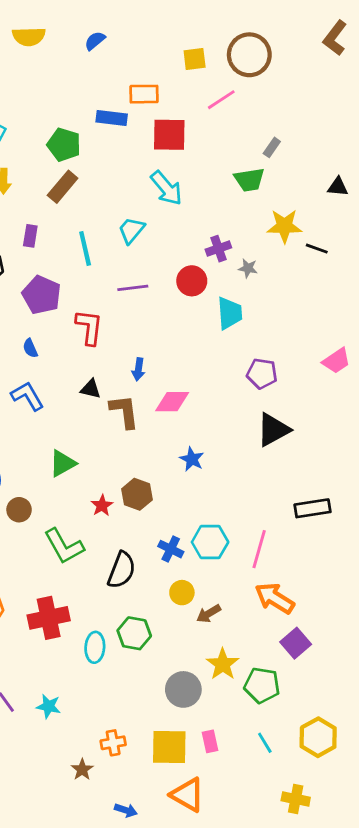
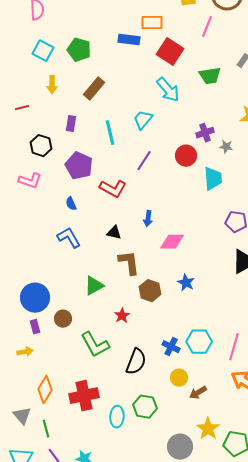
pink line: (221, 100) -> (207, 27), turned -35
red square: (169, 135) -> (170, 52), turned 32
green pentagon: (64, 145) -> (79, 50), moved
green trapezoid: (249, 180) -> (210, 76), moved
purple line: (133, 288) -> (144, 161), turned -50
red L-shape: (89, 327) -> (113, 189), turned 112
brown L-shape: (124, 411) -> (129, 263), moved
brown hexagon: (137, 494) -> (150, 291), moved

